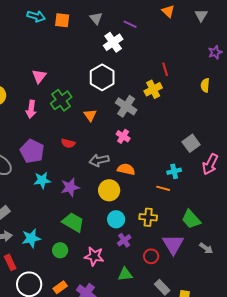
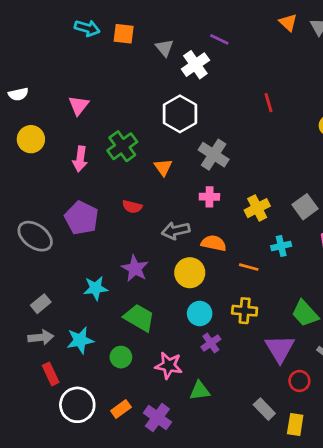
orange triangle: (168, 11) -> (288, 22), moved
gray triangle: (96, 18) -> (164, 48), moved
pink triangle: (39, 76) -> (79, 105), moved
yellow cross: (153, 89) -> (257, 208), moved
pink cross: (123, 136) -> (209, 197), turned -32
cyan star: (42, 180) -> (96, 288), moved
purple star: (70, 187) -> (135, 268), turned -30
orange line: (163, 188) -> (249, 267), moved
red circle: (151, 256) -> (299, 381), moved
green triangle: (125, 274) -> (200, 391), moved

